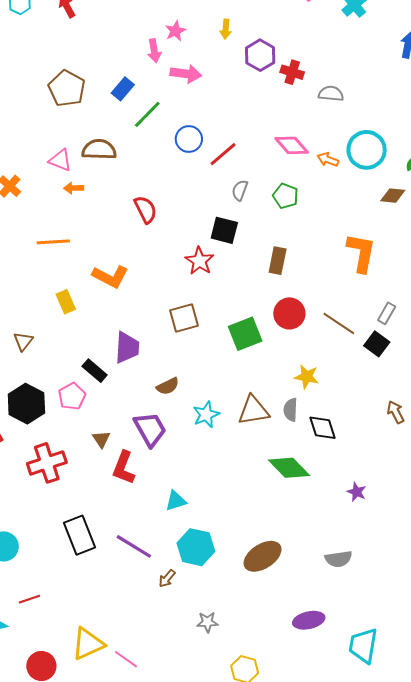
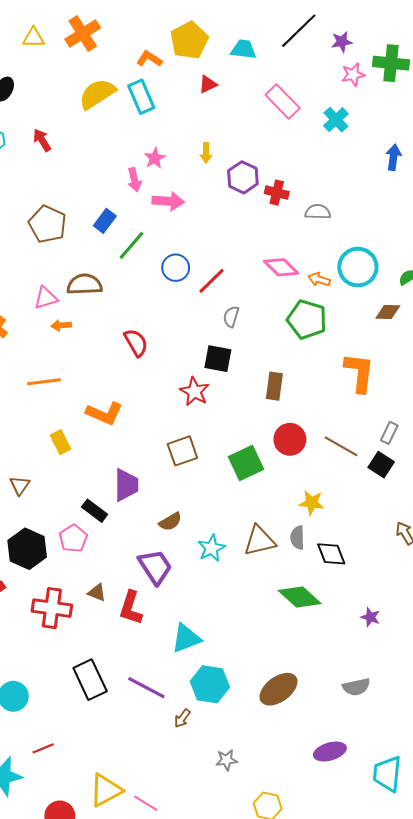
pink triangle: (60, 160) -> (46, 298), turned -35
green pentagon: (286, 196) -> (307, 319), moved, size x1.5
brown triangle: (101, 439) -> (97, 593), moved, turned -30
red cross: (47, 463) -> (52, 608), turned 30
cyan triangle: (176, 501) -> (186, 638), size x1.4

